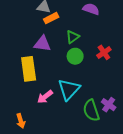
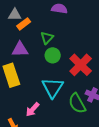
red cross: (104, 52) -> (81, 65), moved, size x1.6
pink arrow: (45, 97) -> (33, 109), moved

